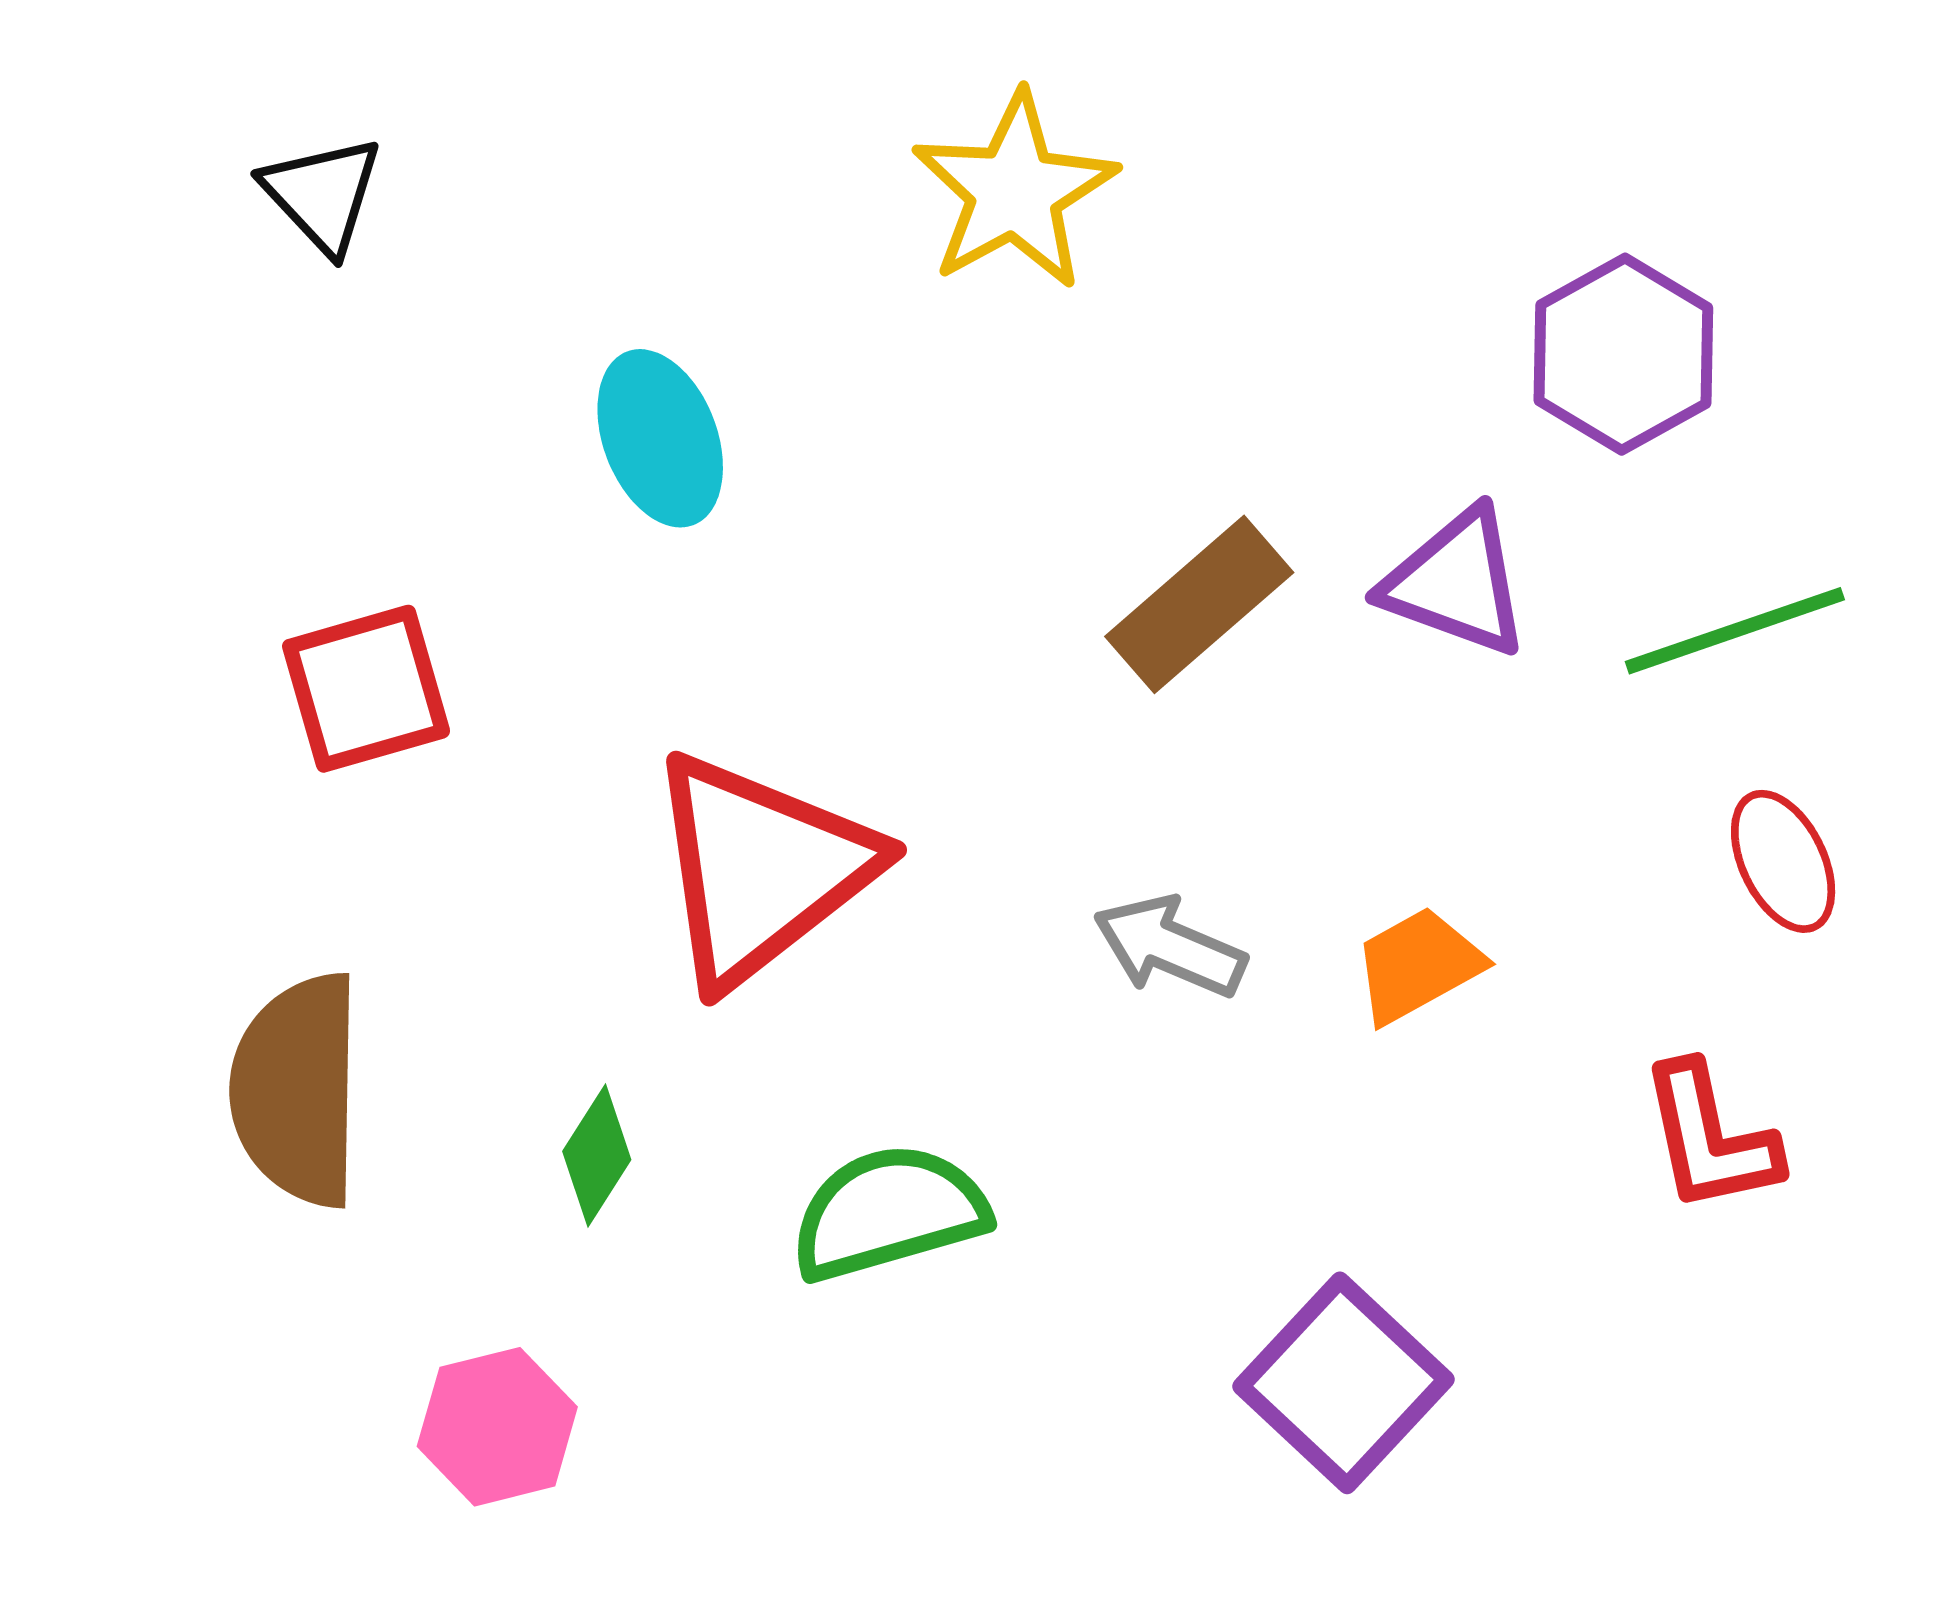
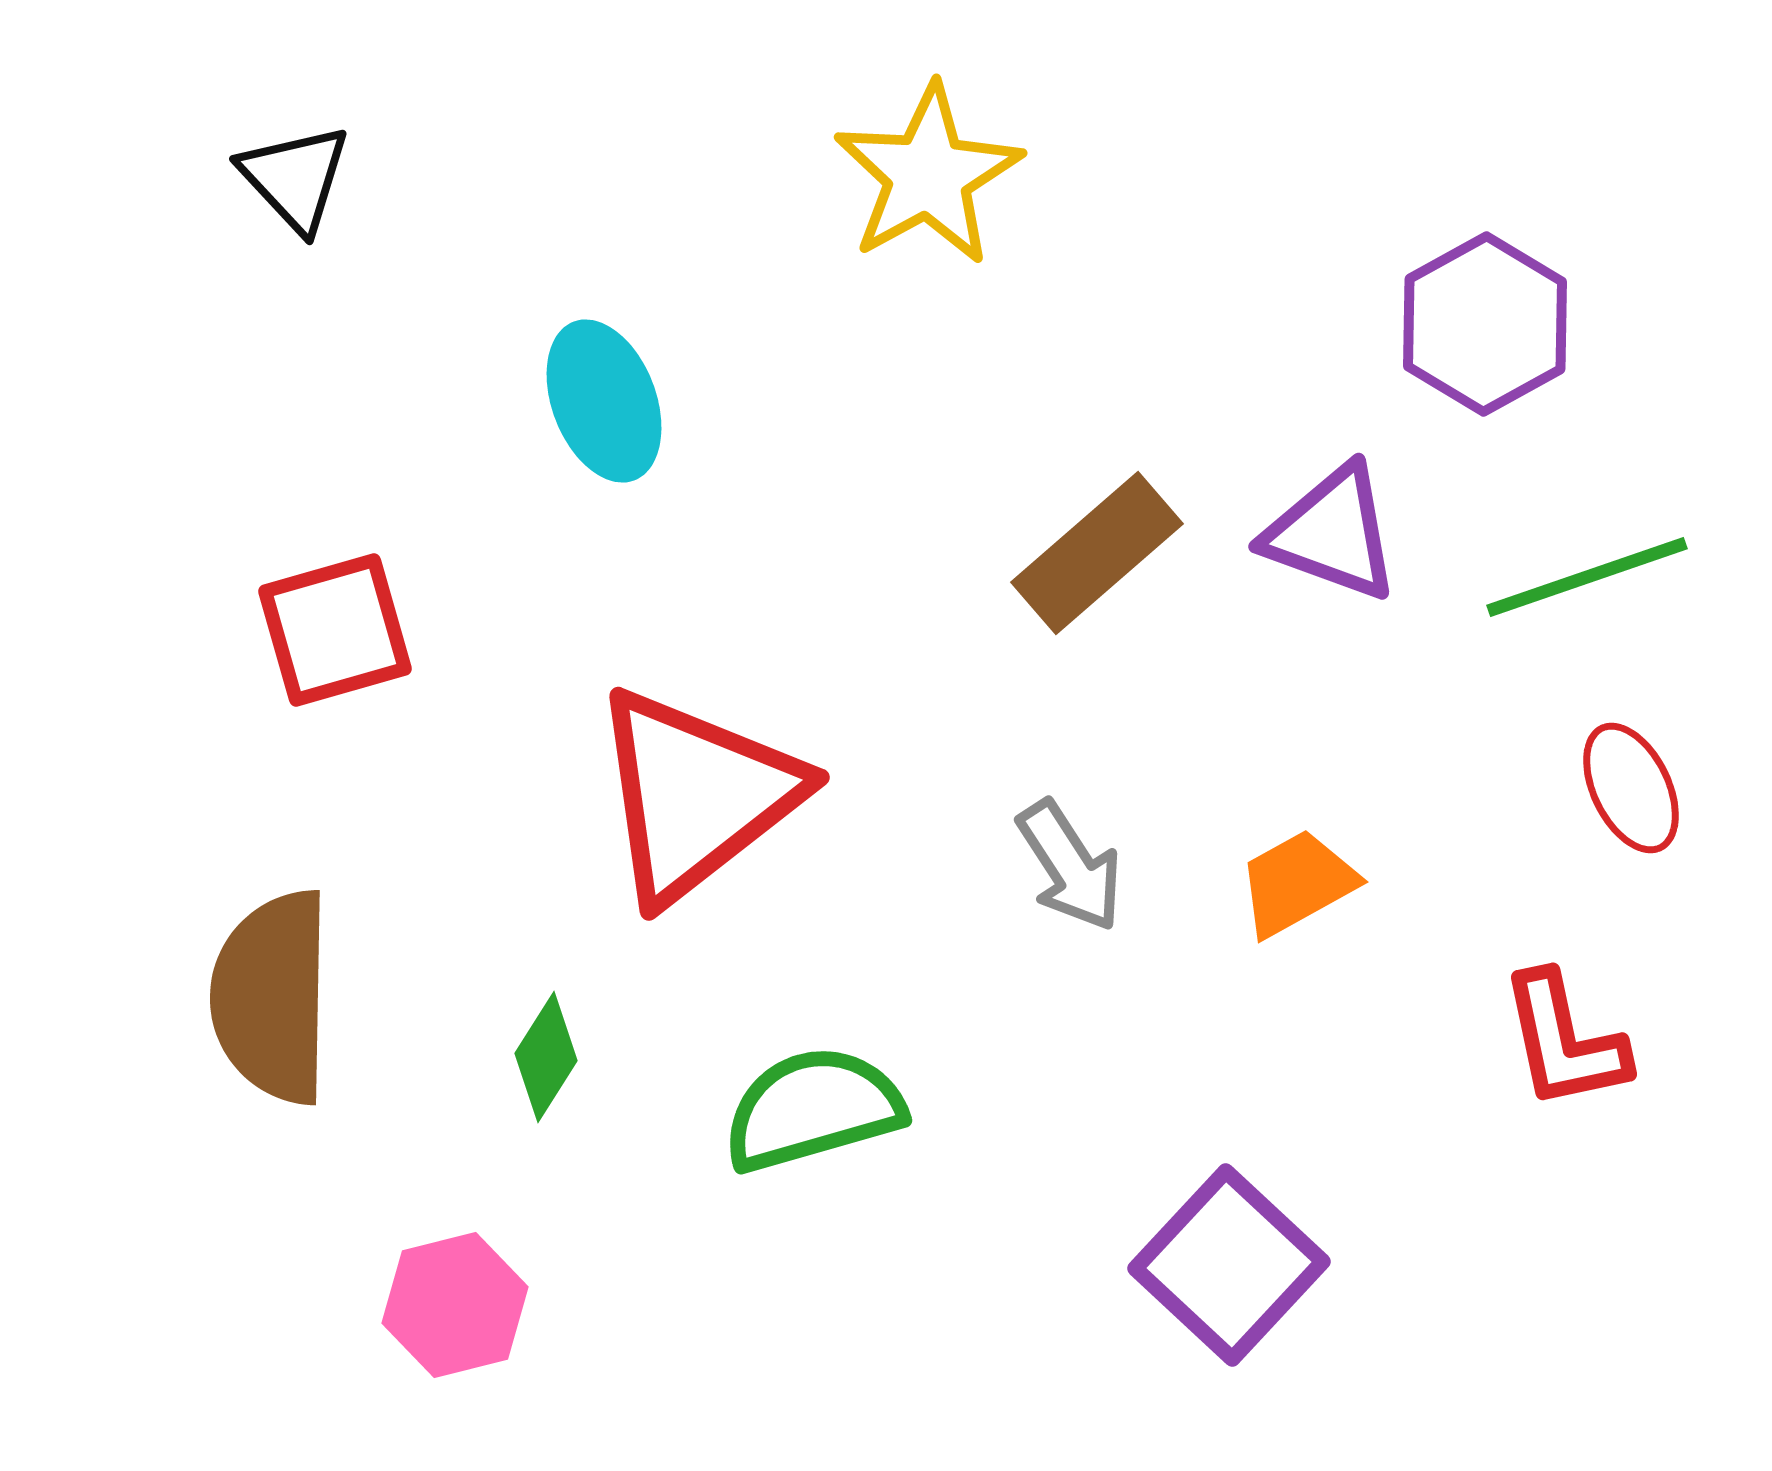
gray arrow: (1170, 947) -> (1070, 866), turned -146

